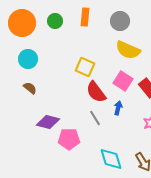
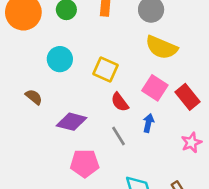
cyan circle: (28, 59) -> (60, 59), moved
red semicircle: (96, 92) -> (120, 102), size x0.7
purple diamond: (48, 122) -> (72, 122), moved

